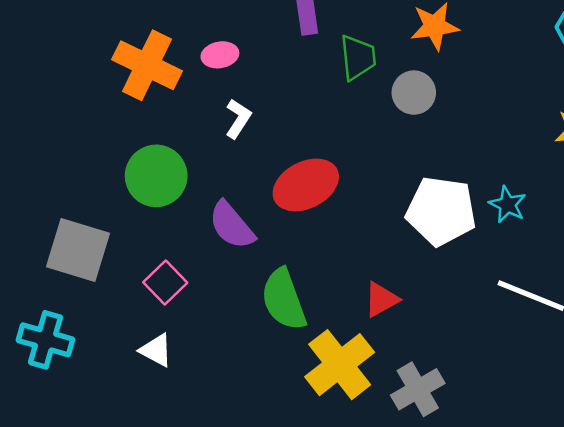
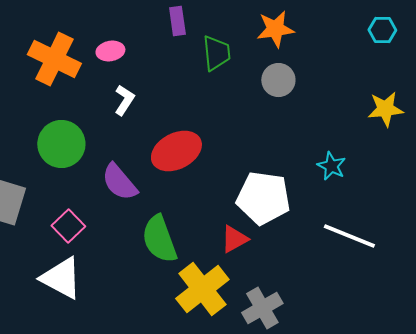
gray circle: (414, 93) -> (278, 80), moved
white pentagon: (441, 211) -> (263, 198), moved
white triangle: (156, 350) -> (61, 278), size x1.6

